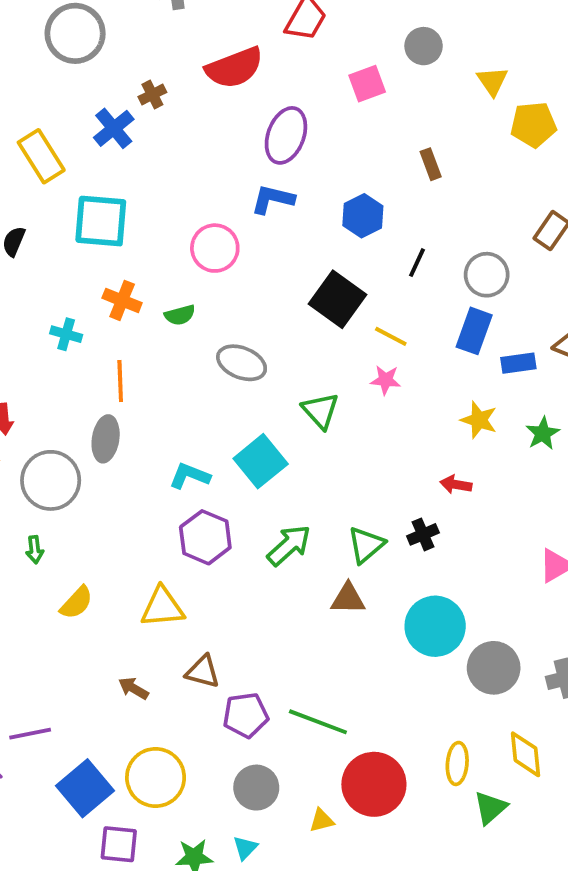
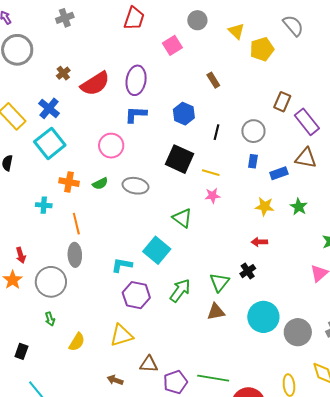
red semicircle: (234, 68) -> (95, 84), moved
blue cross: (114, 128) -> (49, 108), moved
cyan square: (101, 221) -> (50, 143), turned -32
blue rectangle: (474, 331) -> (253, 161), size x0.6
gray ellipse: (242, 363) -> (135, 186), moved

